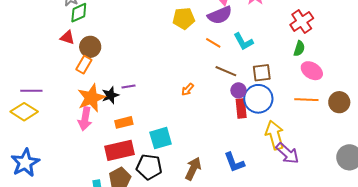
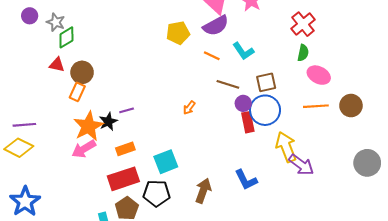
pink arrow: (85, 119) -> (84, 149), turned 55

